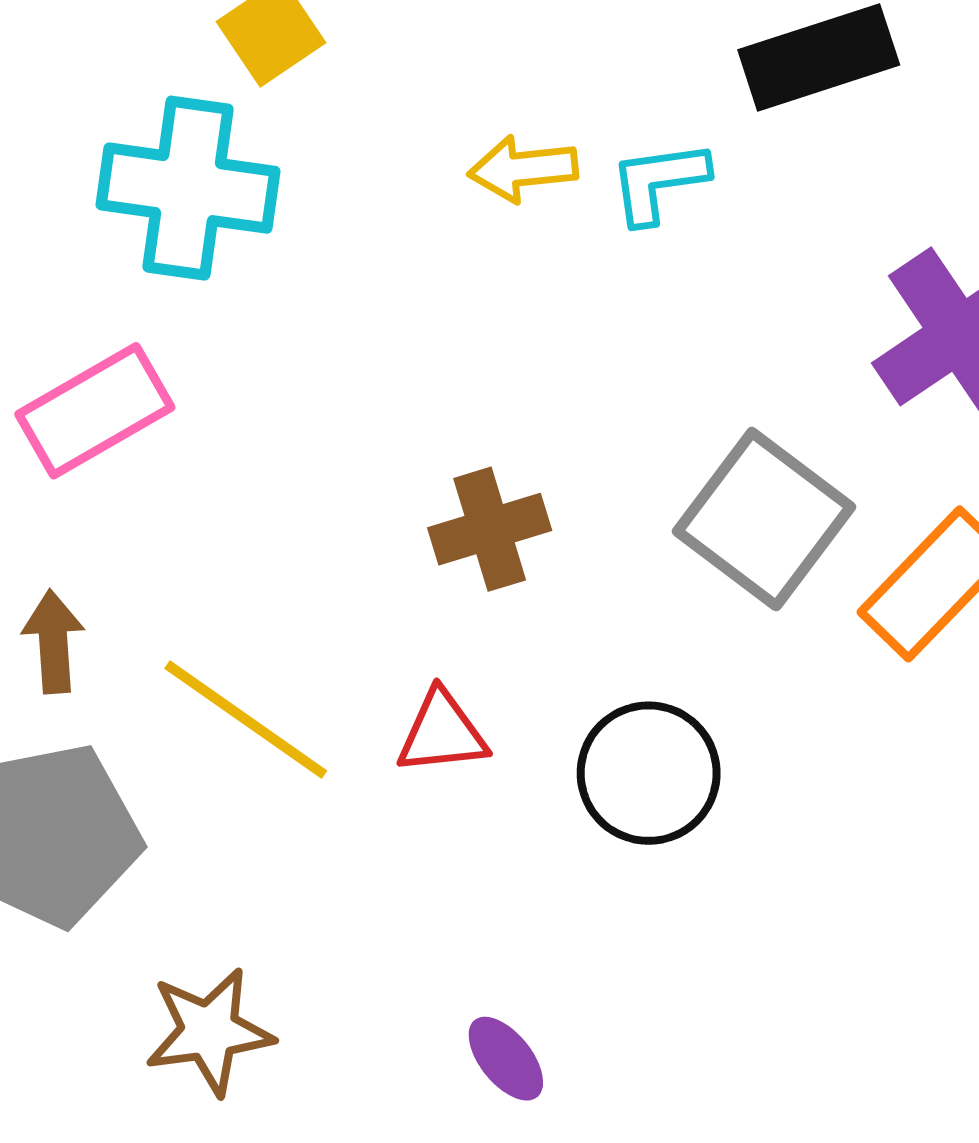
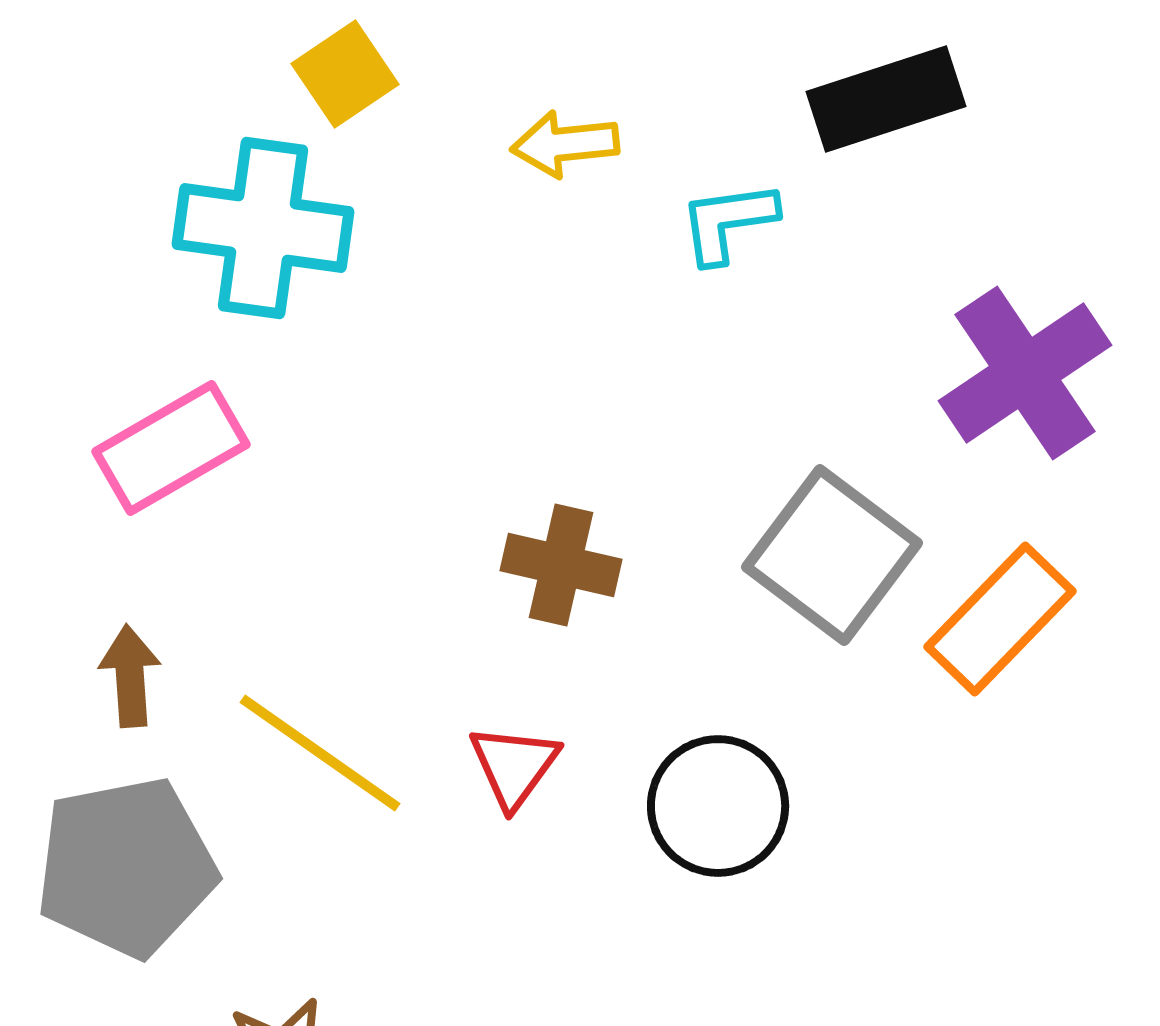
yellow arrow: (523, 169) -> (565, 144), moved
brown cross: (490, 529) -> (561, 565), turned 30
red triangle: (442, 733) -> (514, 766), turned -48

